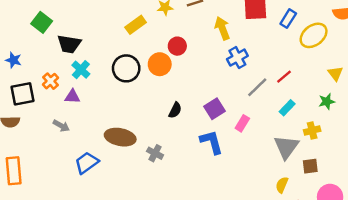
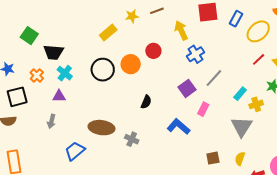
red circle: (177, 46) -> (153, 51), moved
red line: (284, 77) -> (259, 59), moved
orange cross: (50, 81) -> (37, 75), moved
purple square: (214, 109) -> (187, 88), moved
gray arrow: (61, 126) -> (51, 121), turned 80
yellow cross: (312, 131) -> (256, 104), moved
blue L-shape: (212, 142) -> (178, 127), turned -30
brown square: (310, 166) -> (213, 158), moved

